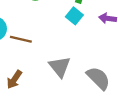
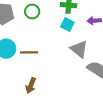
gray triangle: (60, 67) -> (79, 49), moved

